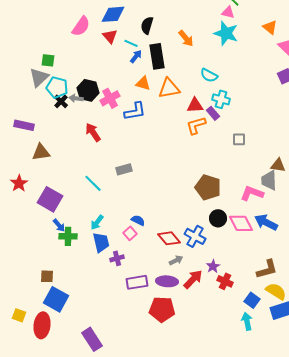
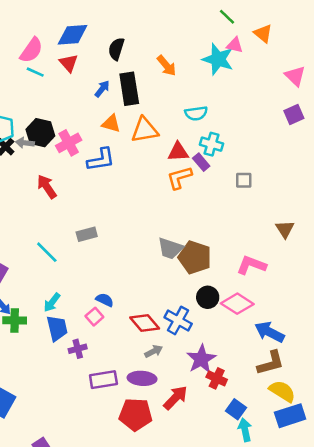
pink triangle: (228, 12) -> (235, 45), moved
orange triangle: (270, 27) -> (263, 33), moved
cyan line: (131, 43) -> (35, 72), moved
cyan semicircle: (209, 75) -> (196, 113), turned -36
gray square: (239, 139) -> (244, 180), moved
brown triangle: (278, 165) -> (285, 229), turned 49
gray trapezoid: (269, 180) -> (170, 248), moved, turned -70
blue arrow: (266, 222) -> (269, 332), moved
pink diamond: (241, 223) -> (237, 304), turned -30
purple star: (213, 266) -> (201, 359), size x1.6
red arrow: (193, 279) -> (175, 398), moved
blue square: (252, 300) -> (236, 409), moved

